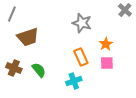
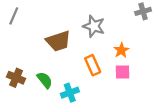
gray cross: (125, 10) -> (143, 11), turned 32
brown trapezoid: (28, 37) -> (58, 41), moved
cyan cross: (74, 81) -> (70, 93), moved

